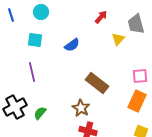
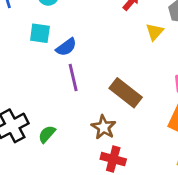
blue semicircle: (72, 45) -> (66, 47), moved
purple line: (32, 72) -> (73, 77), moved

